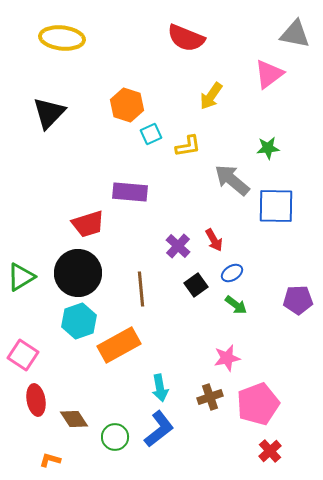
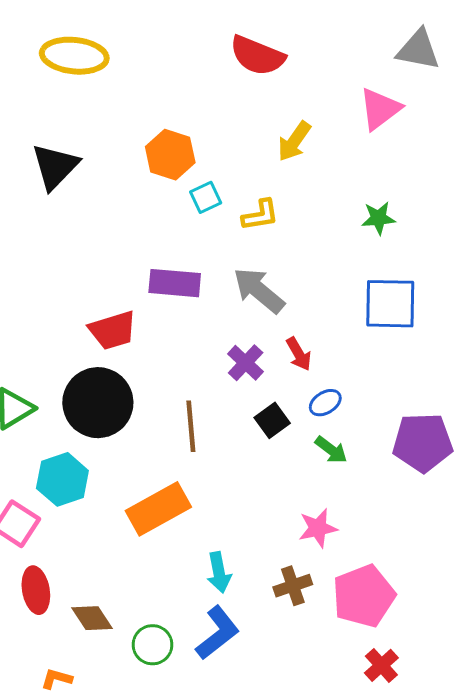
gray arrow: (232, 180) -> (259, 290), moved
purple pentagon: (298, 300) -> (423, 442), size x1.4
cyan hexagon: (79, 321) -> (62, 479), moved

